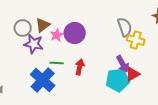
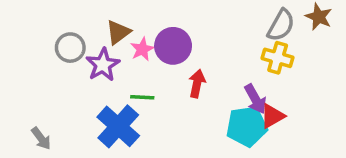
gray semicircle: (125, 27) -> (281, 25), moved, turned 48
gray circle: (23, 28) -> (70, 48), moved
purple star: (34, 44) -> (103, 65), turned 30
red arrow: (80, 67) -> (197, 84), moved

